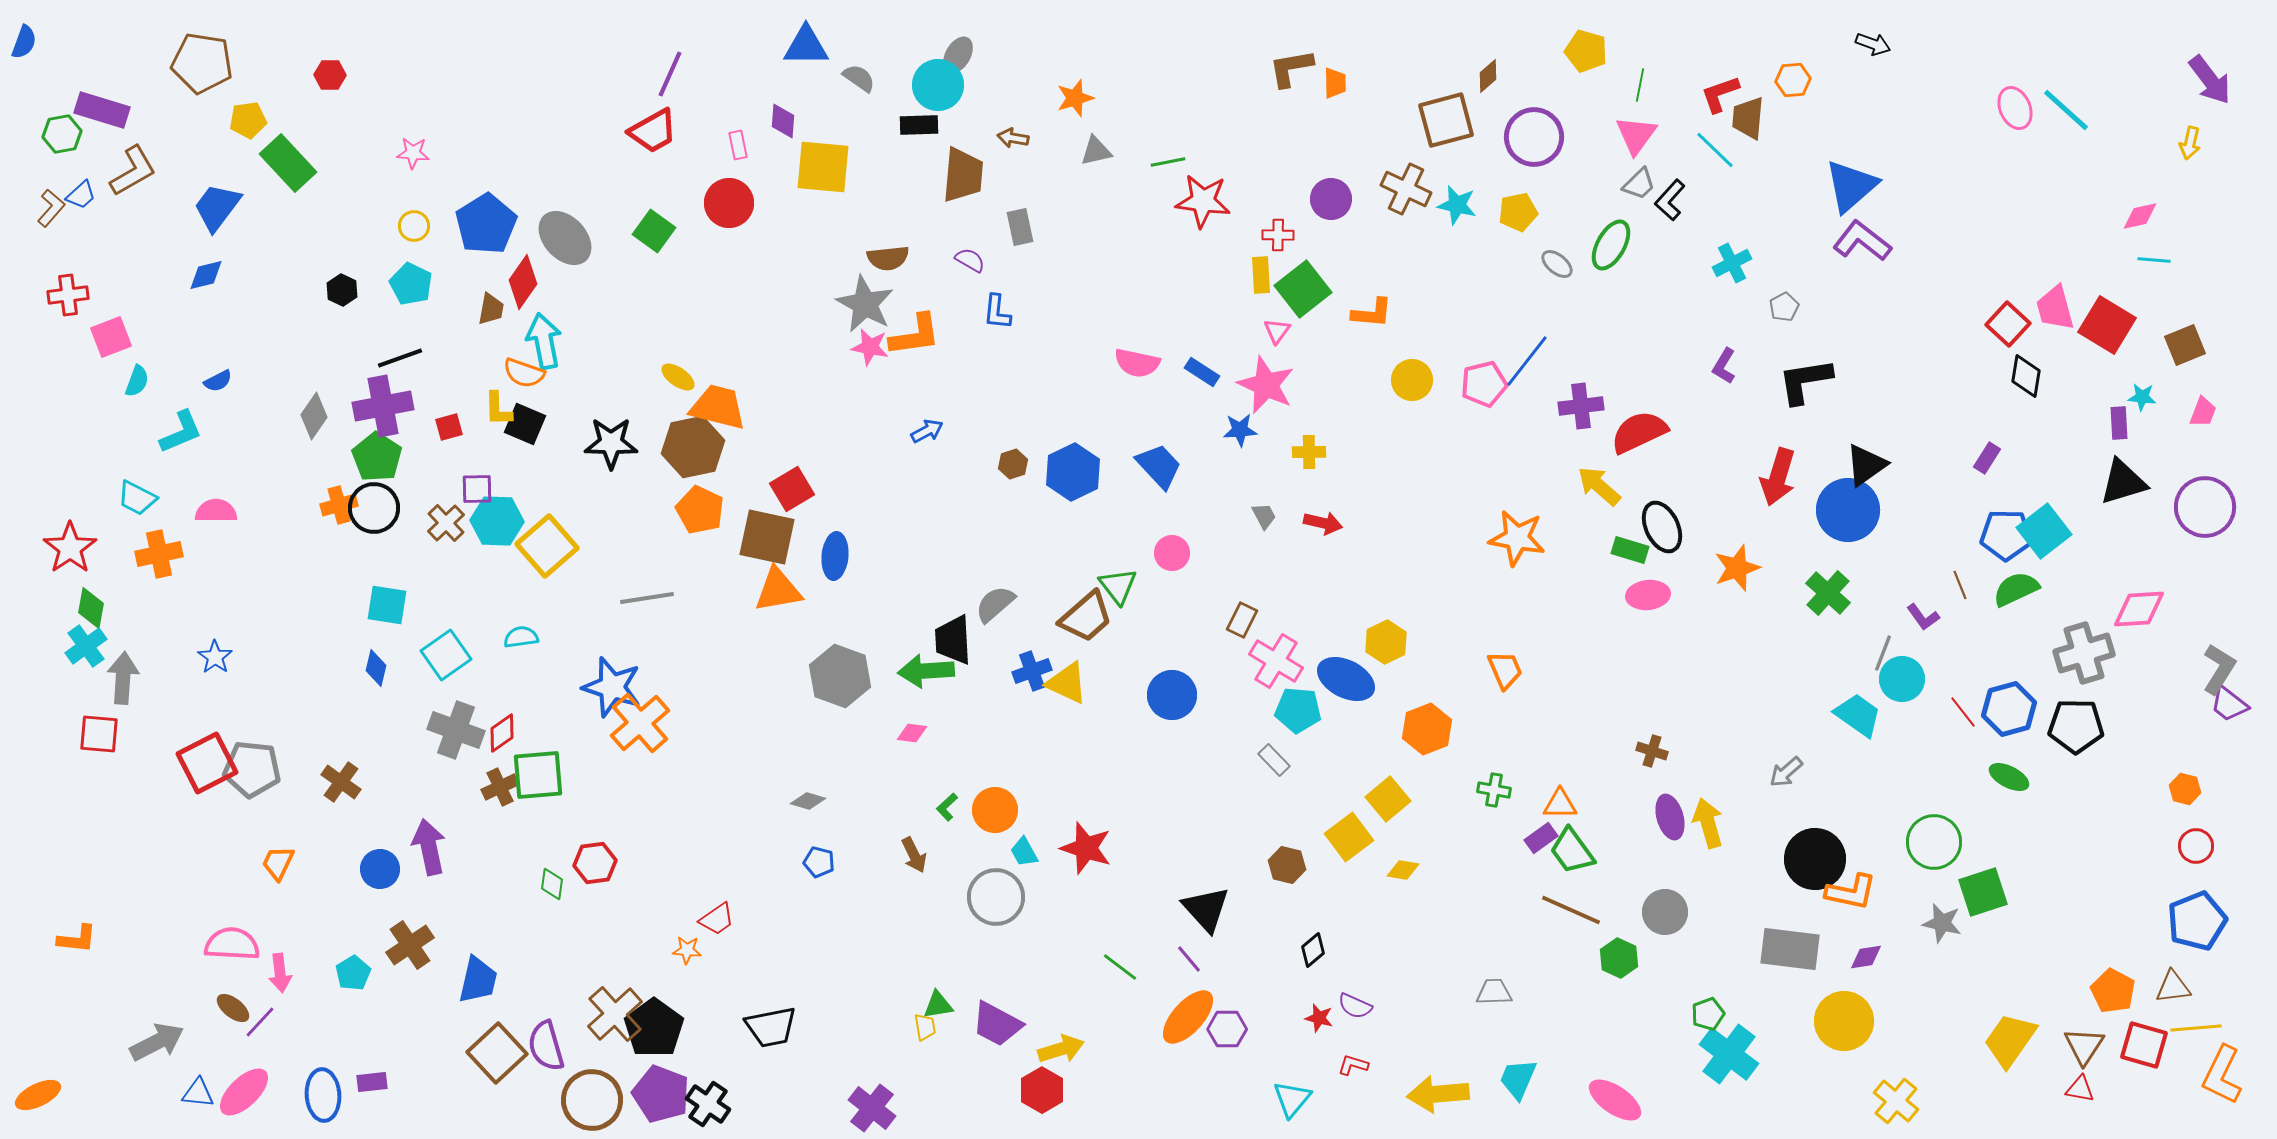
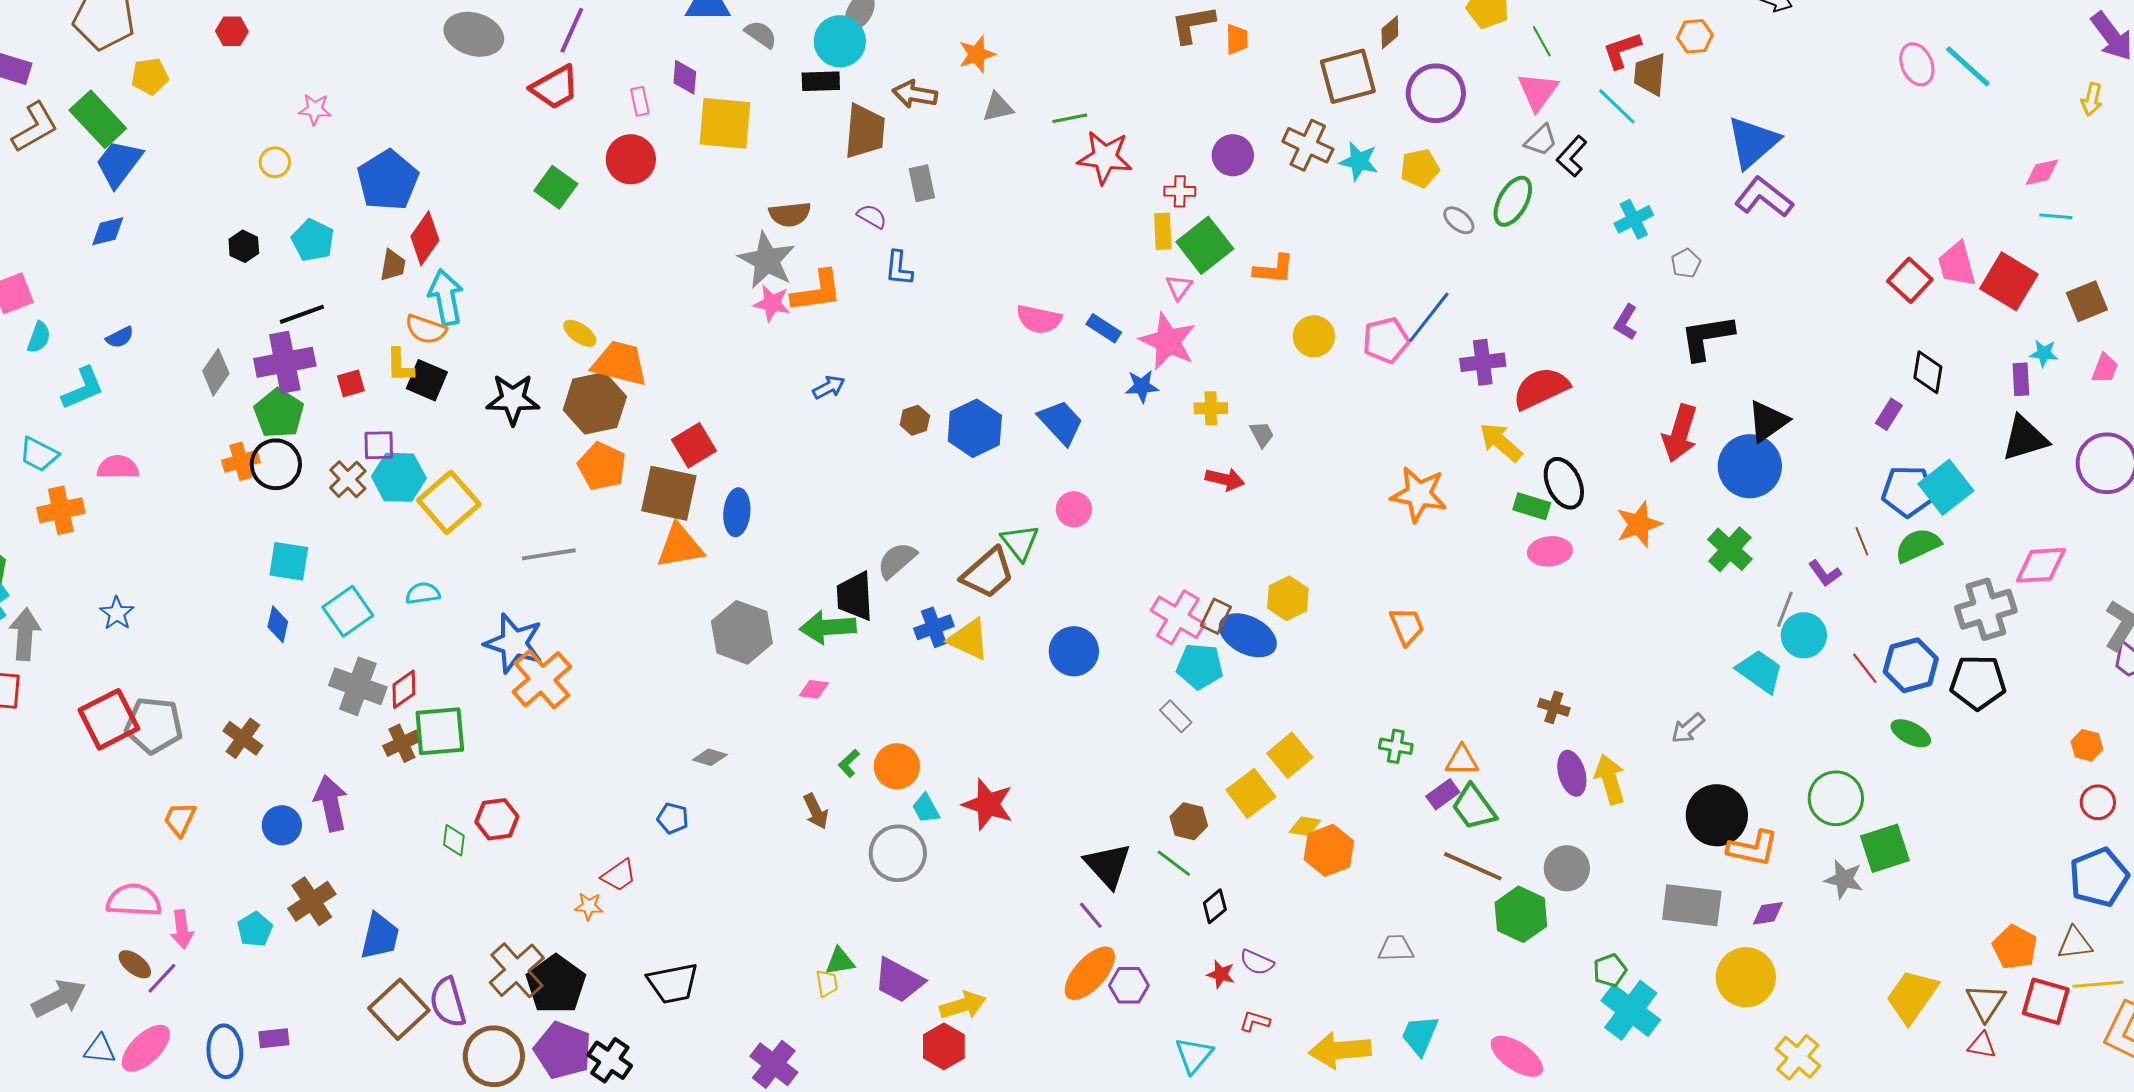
green line: (1640, 85) -> (1542, 41), turned -40
brown arrow: (1013, 138) -> (915, 94), size x1.4
green rectangle: (288, 163) -> (98, 119), moved
yellow circle: (414, 226) -> (275, 162), moved
gray ellipse: (565, 238) -> (474, 34), moved, turned -30
black diamond: (2026, 376) -> (1928, 372), moved
gray trapezoid: (1264, 516) -> (1262, 434), moved
brown rectangle: (1242, 620) -> (1216, 616), moved
orange hexagon: (1427, 729) -> (1329, 850), moved
blue pentagon: (819, 862) -> (673, 818), moved
green hexagon: (1619, 958) -> (1521, 914), size x1.4
green line: (1120, 967) -> (1174, 863), moved

